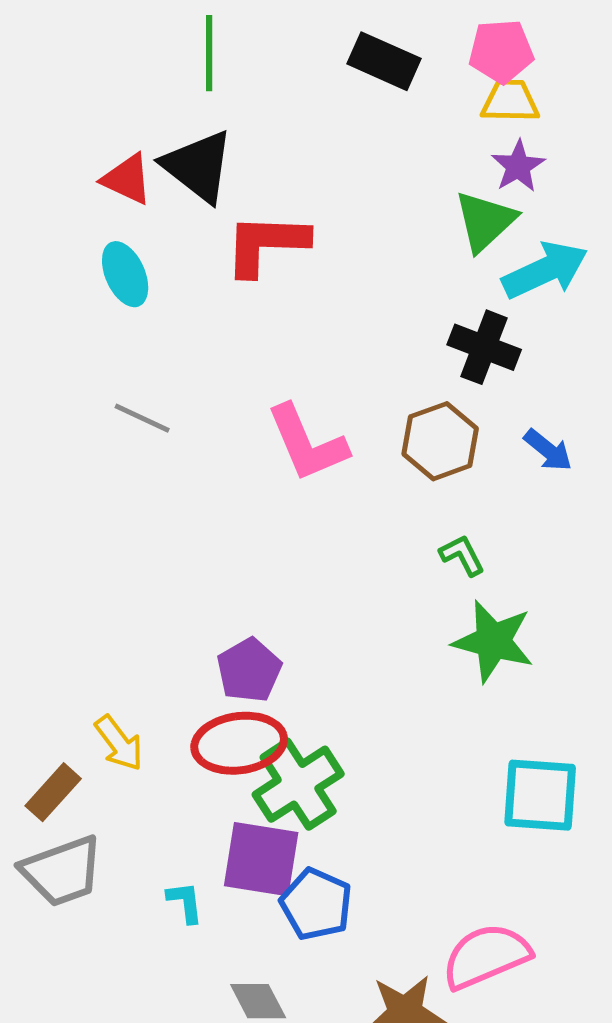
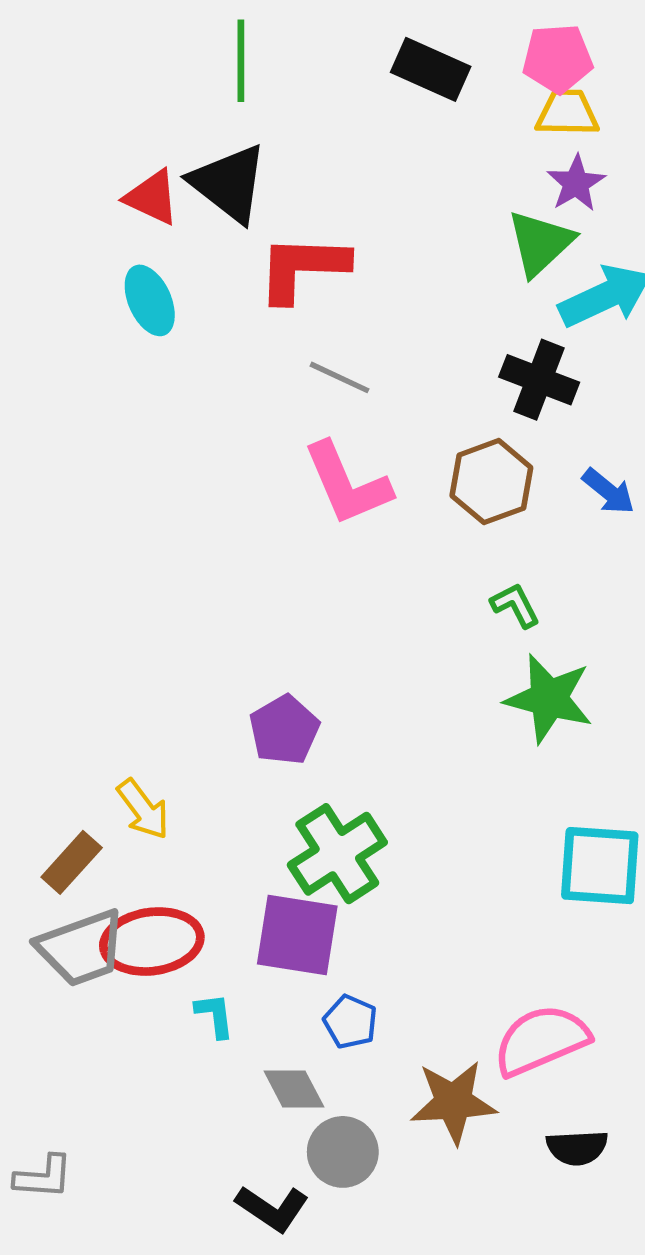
gray line: (142, 418) -> (340, 377), moved
red ellipse: (239, 743) -> (152, 942), moved
cyan L-shape: (185, 902) -> (215, 1015), moved
blue pentagon: (316, 904) -> (350, 1022), moved, size x0.7

